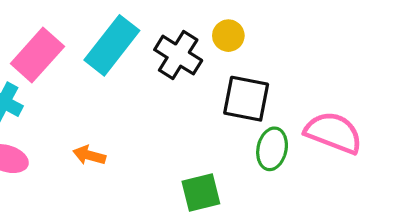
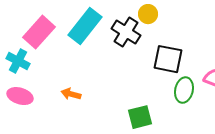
yellow circle: (228, 36) -> (148, 14), moved

